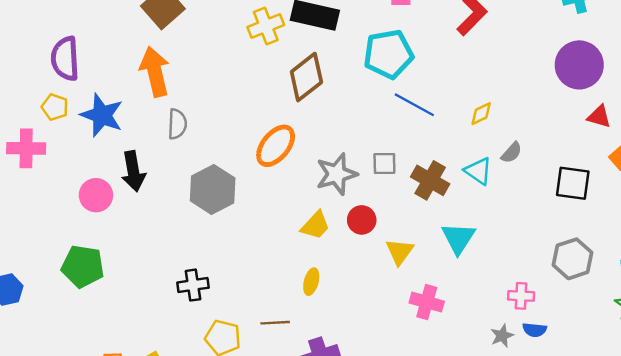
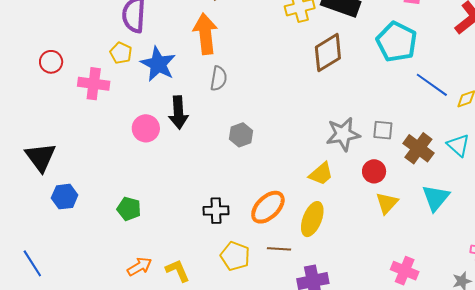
cyan pentagon: (388, 54) -> (397, 42), turned 30
blue line: (414, 105) -> (432, 85), moved
orange ellipse: (276, 146) -> (268, 207), moved
gray hexagon: (213, 189) -> (241, 135), size x0.6
red circle: (362, 220) -> (374, 171), moved
green pentagon: (83, 266) -> (129, 209), moved, size x0.7
yellow ellipse: (311, 282) -> (312, 219), size x1.6
pink cross: (427, 302) -> (405, 271), moved

